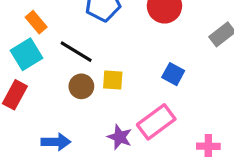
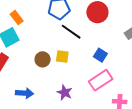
black line: (76, 52) -> (71, 32), moved
pink rectangle: (156, 122) -> (101, 80), moved

